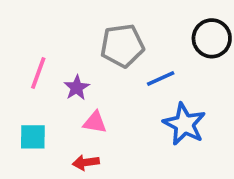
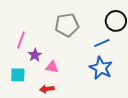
blue line: (161, 78) -> (102, 43), moved
purple star: (77, 88) -> (35, 55), moved

